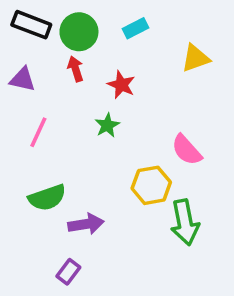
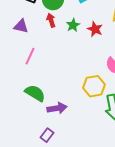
red star: (121, 85) -> (95, 29), moved
green star: (107, 125) -> (73, 25), moved
green semicircle: (47, 198) -> (35, 93), turned -130

